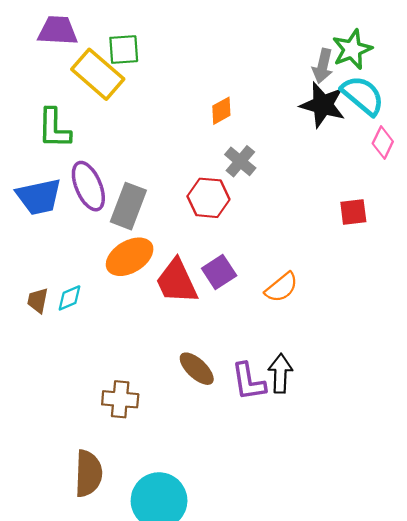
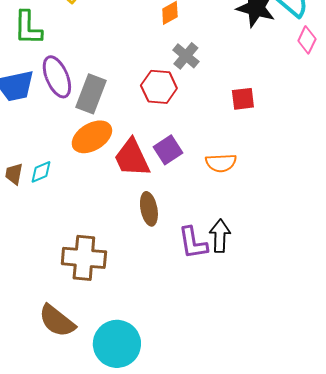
red square: (353, 212) -> (243, 99), moved
orange semicircle: (281, 287) -> (221, 163), turned 36
brown ellipse: (197, 369) -> (149, 209), moved, turned 36
brown cross: (120, 399) -> (84, 258), size x1.4
brown semicircle: (88, 473) -> (57, 321), turned 126

